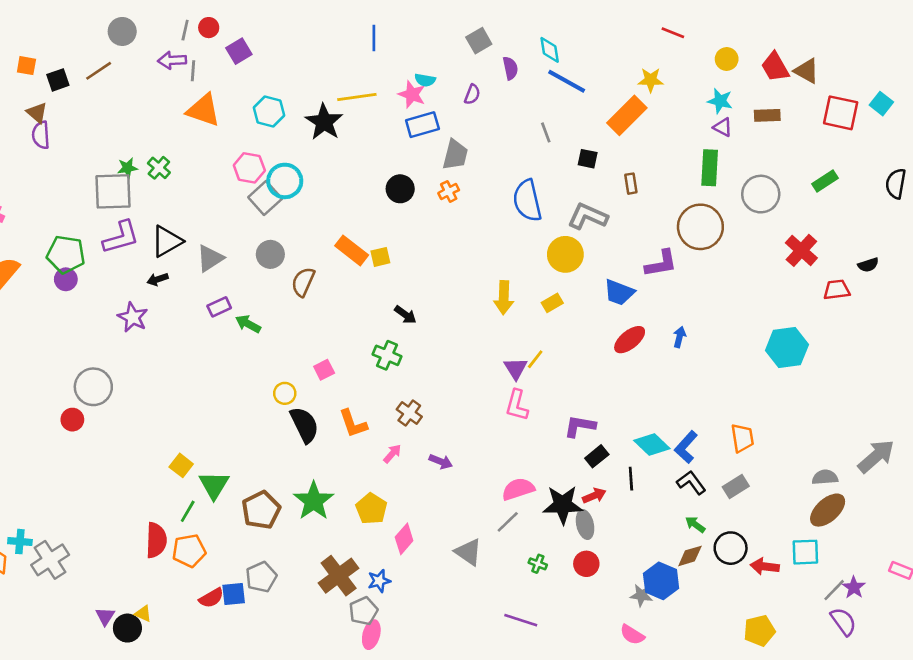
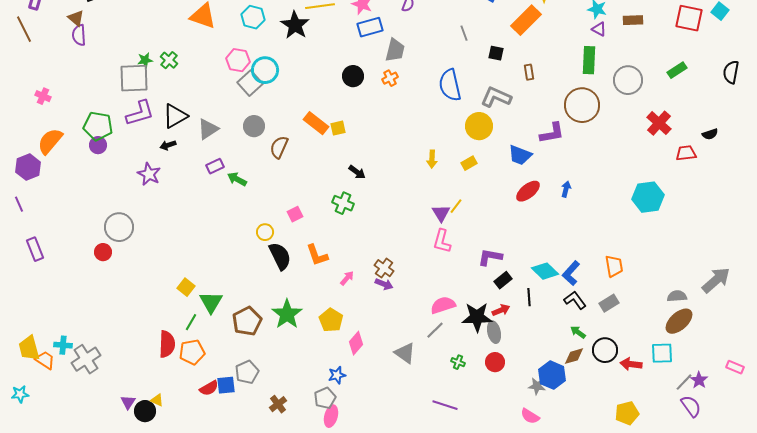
yellow arrow: (504, 298) -> (432, 159), size x0.7
brown cross: (409, 413) -> (384, 268), moved
brown cross: (339, 576) -> (278, 404), moved, size x0.6

